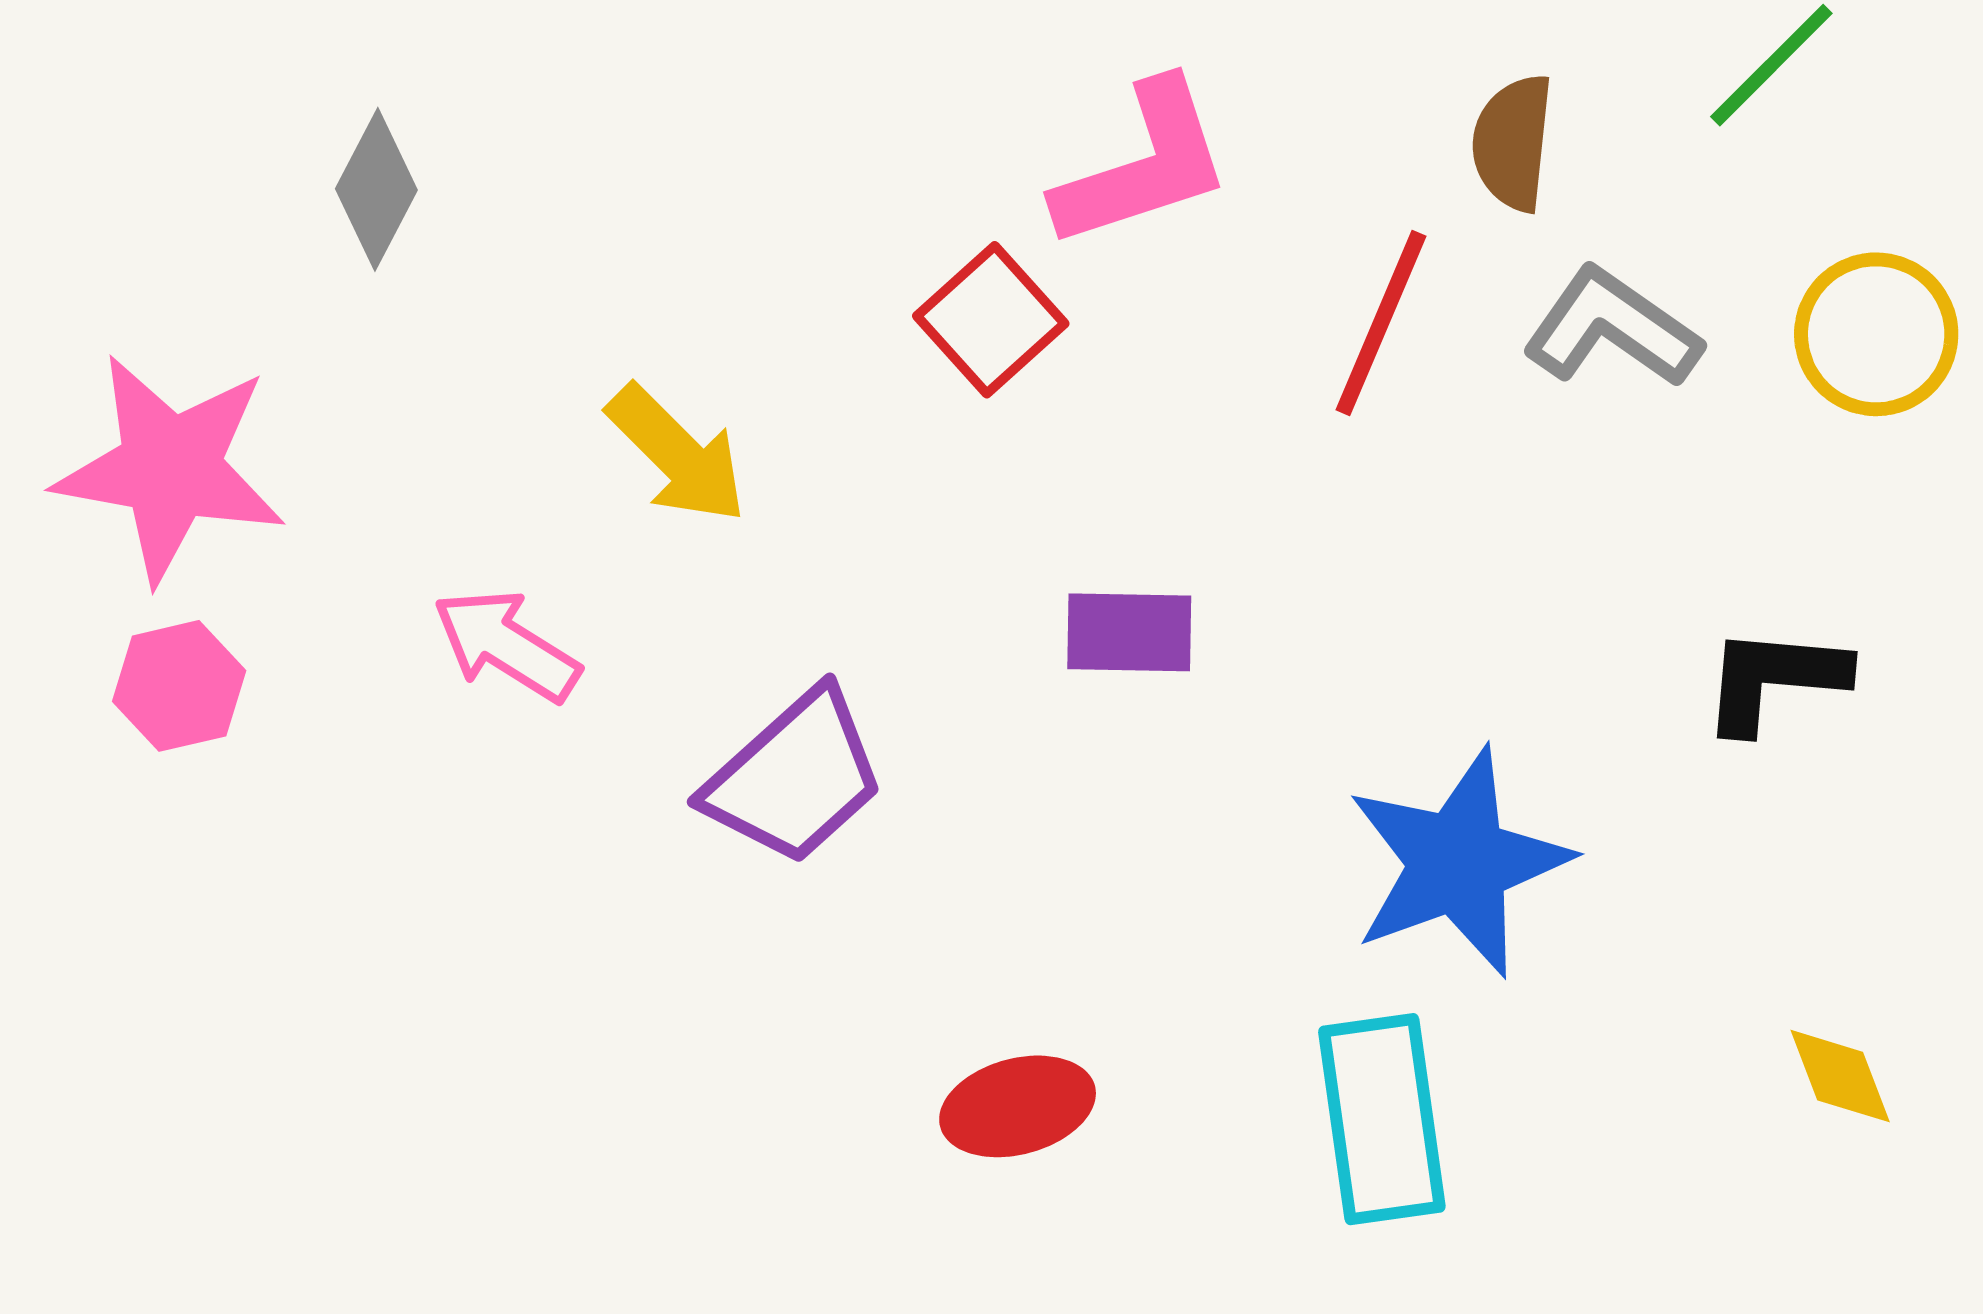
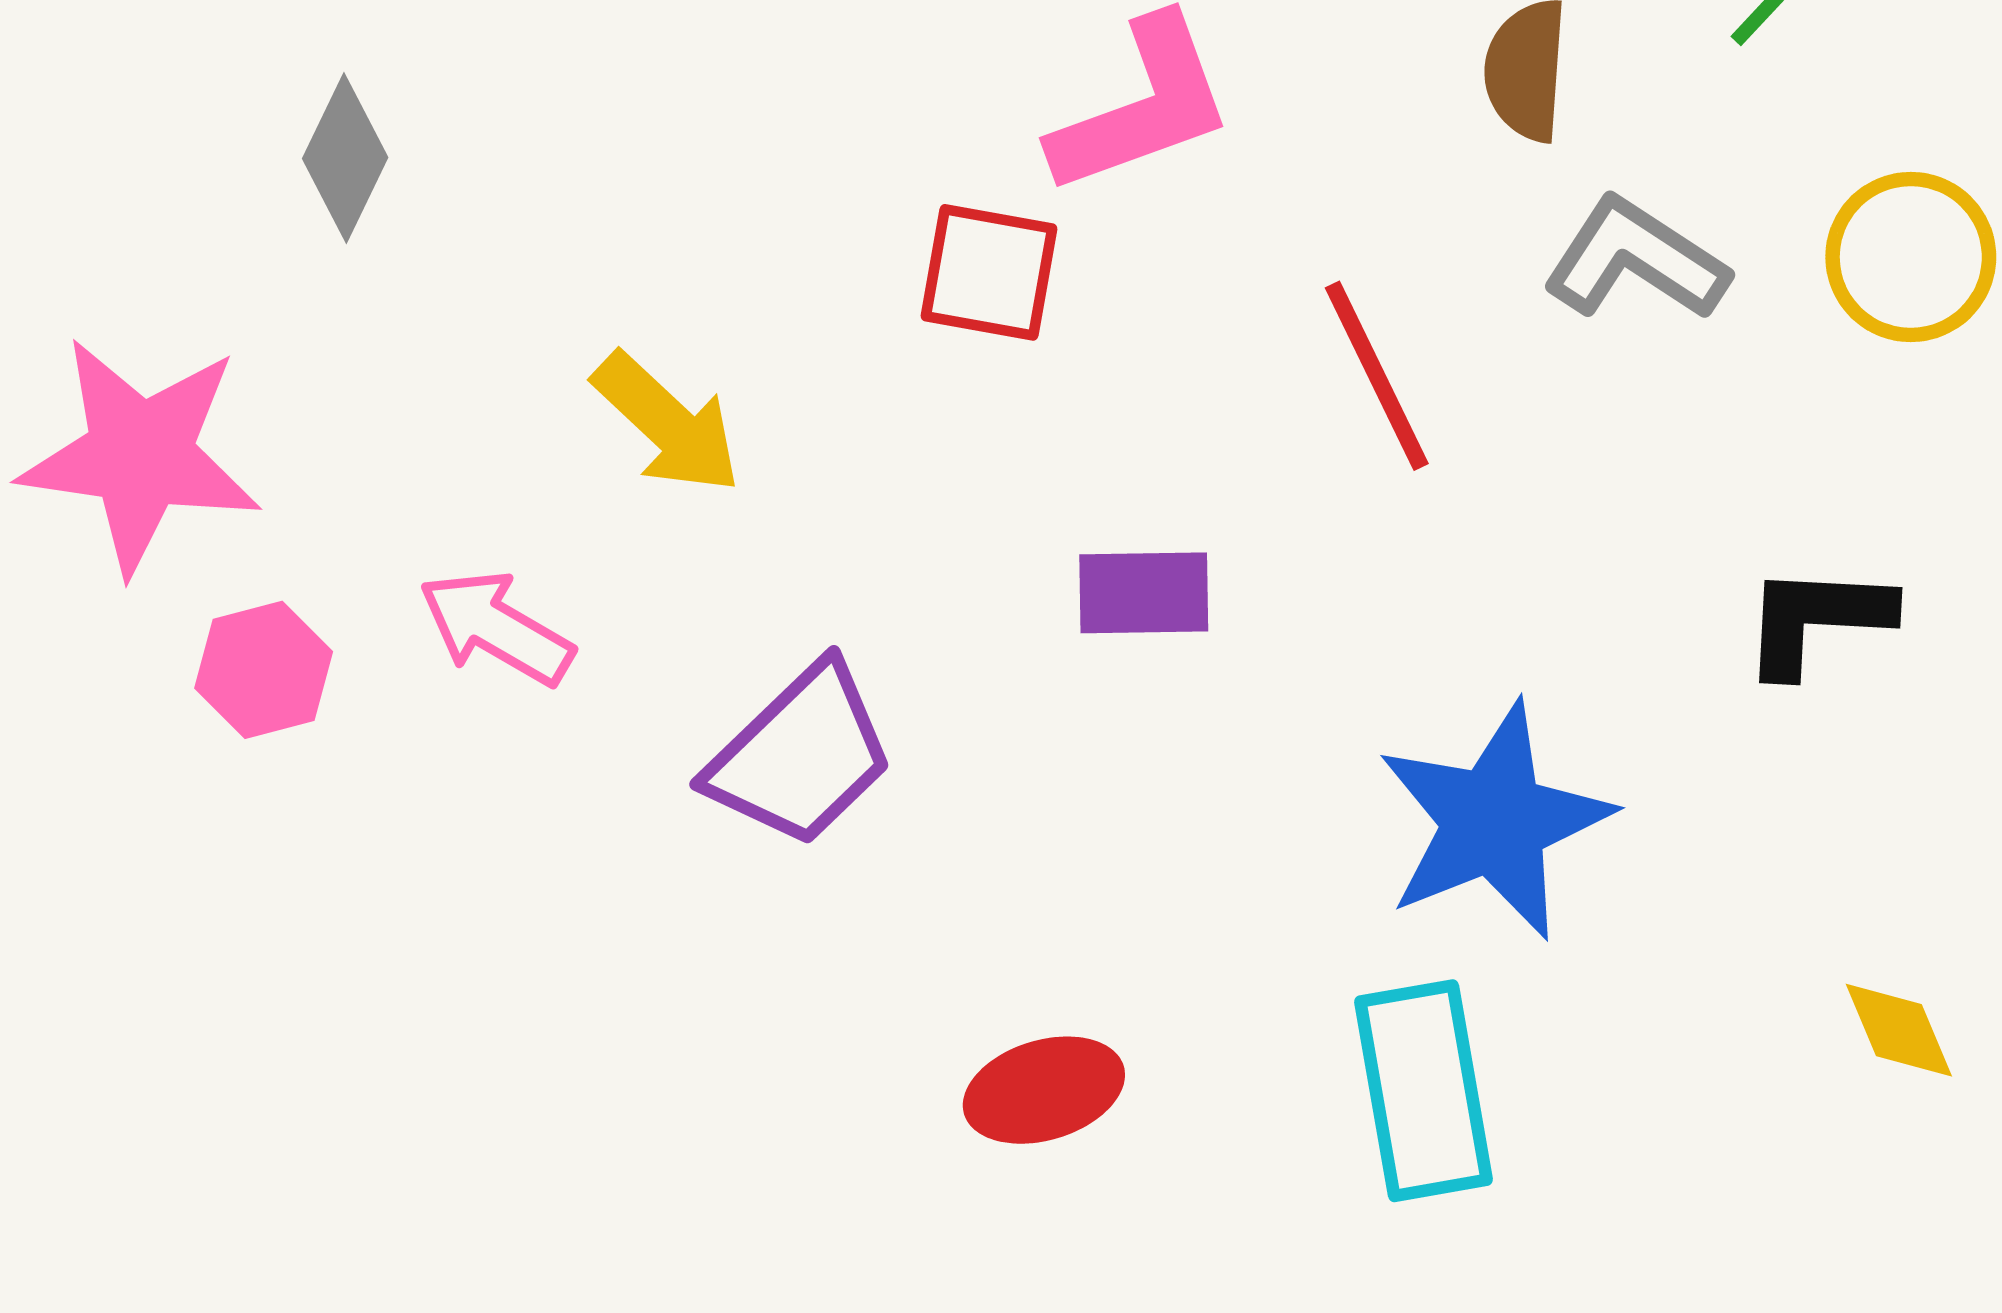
red square: (991, 320) -> (989, 272), turned -36
red line: (1381, 323) -> (1377, 376), moved, turned -47
pink hexagon: (179, 686) -> (264, 670), moved

